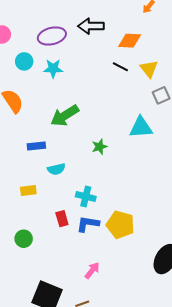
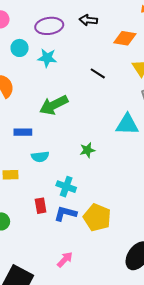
black arrow: (91, 26) -> (88, 20), size x0.7
black line: (120, 67) -> (98, 73), moved
green star: (100, 147) -> (87, 150), moved

